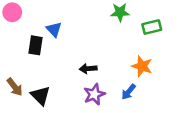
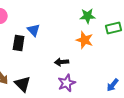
orange star: (142, 66) -> (85, 40), moved
blue arrow: (129, 92) -> (113, 85), moved

